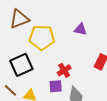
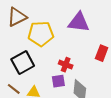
purple triangle: (80, 29) -> (79, 22), size x1.6
red cross: (64, 70) -> (66, 65), turned -32

